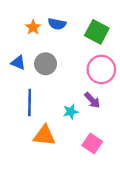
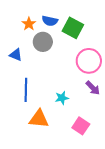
green square: (97, 32) -> (73, 28), moved
gray circle: (46, 64) -> (43, 42), moved
purple arrow: (92, 100) -> (93, 88), moved

